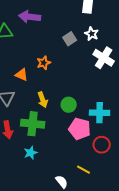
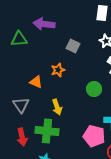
gray square: (70, 39) -> (73, 46), moved, turned -32
green circle: (69, 105) -> (94, 89), moved

